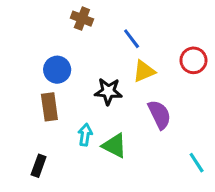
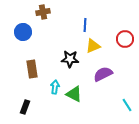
brown cross: (82, 19) -> (43, 12), moved, turned -32
blue line: (132, 39) -> (85, 25), turned 40
blue circle: (57, 70) -> (23, 32), moved
purple semicircle: (159, 115) -> (103, 74), turned -90

